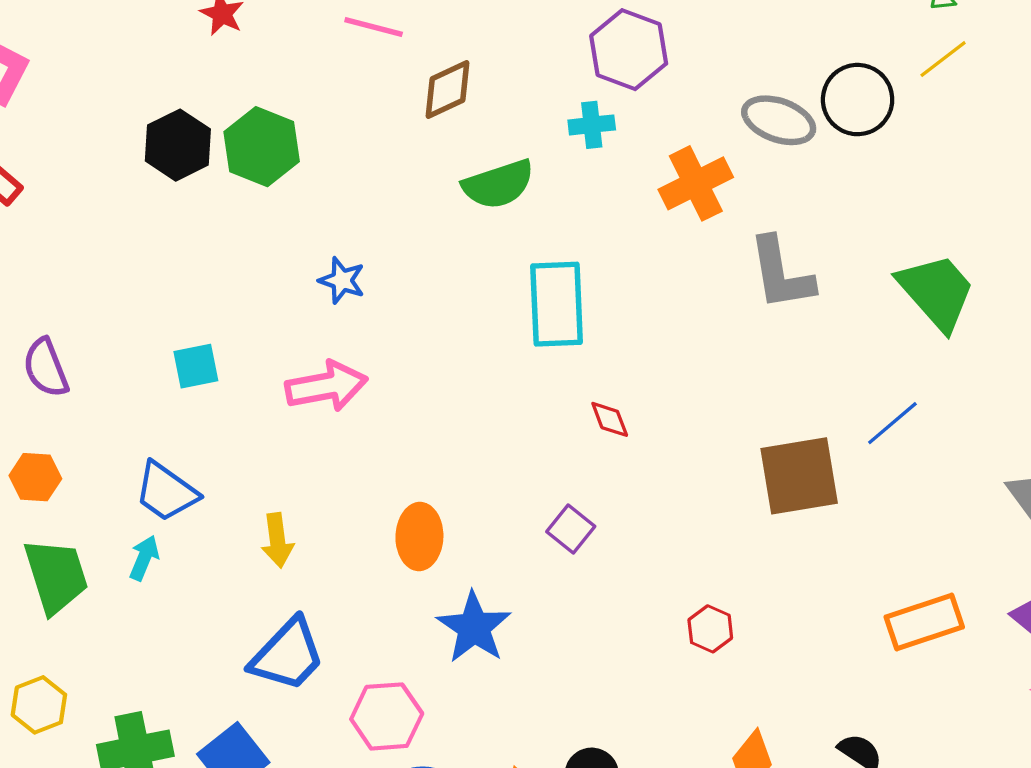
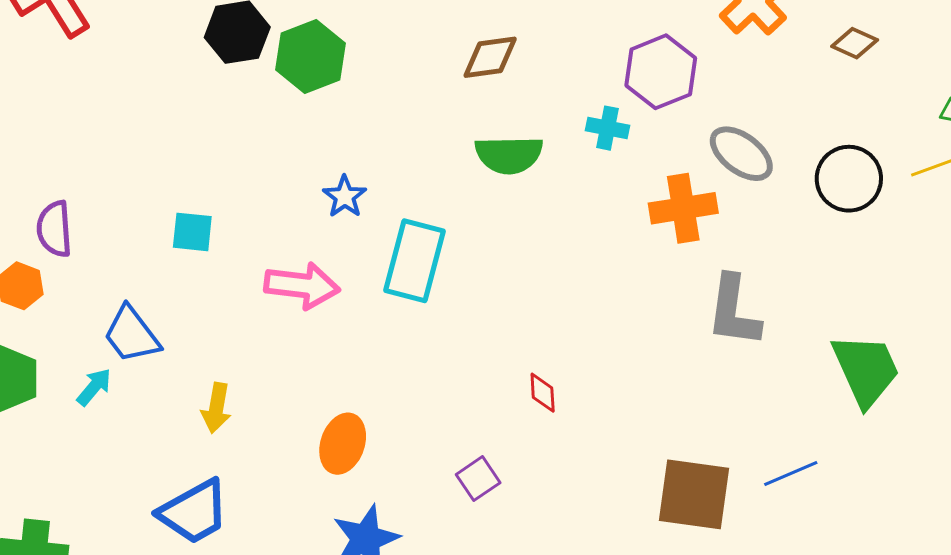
gray ellipse: (779, 120) -> (741, 154), moved
cyan rectangle: (557, 304) -> (414, 261), moved
purple semicircle: (46, 368) -> (54, 229), moved

